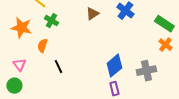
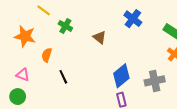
brown triangle: (92, 14) -> (100, 37), moved, turned -48
green cross: (51, 21) -> (65, 26), moved
pink triangle: (19, 65) -> (23, 75), turned -32

